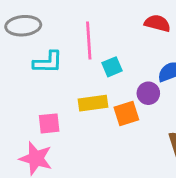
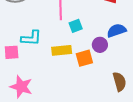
cyan L-shape: (48, 62) -> (31, 38), moved
pink square: (49, 123) -> (12, 52), moved

